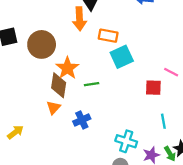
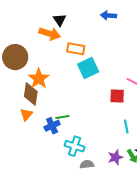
orange arrow: (79, 19) -> (50, 34), turned -70
green line: (92, 84) -> (62, 117), moved
cyan cross: (126, 141) -> (75, 146), moved

